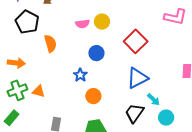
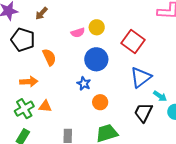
blue circle: (96, 53) -> (96, 59), size x1.5
orange arrow: (16, 63) -> (29, 82), moved

